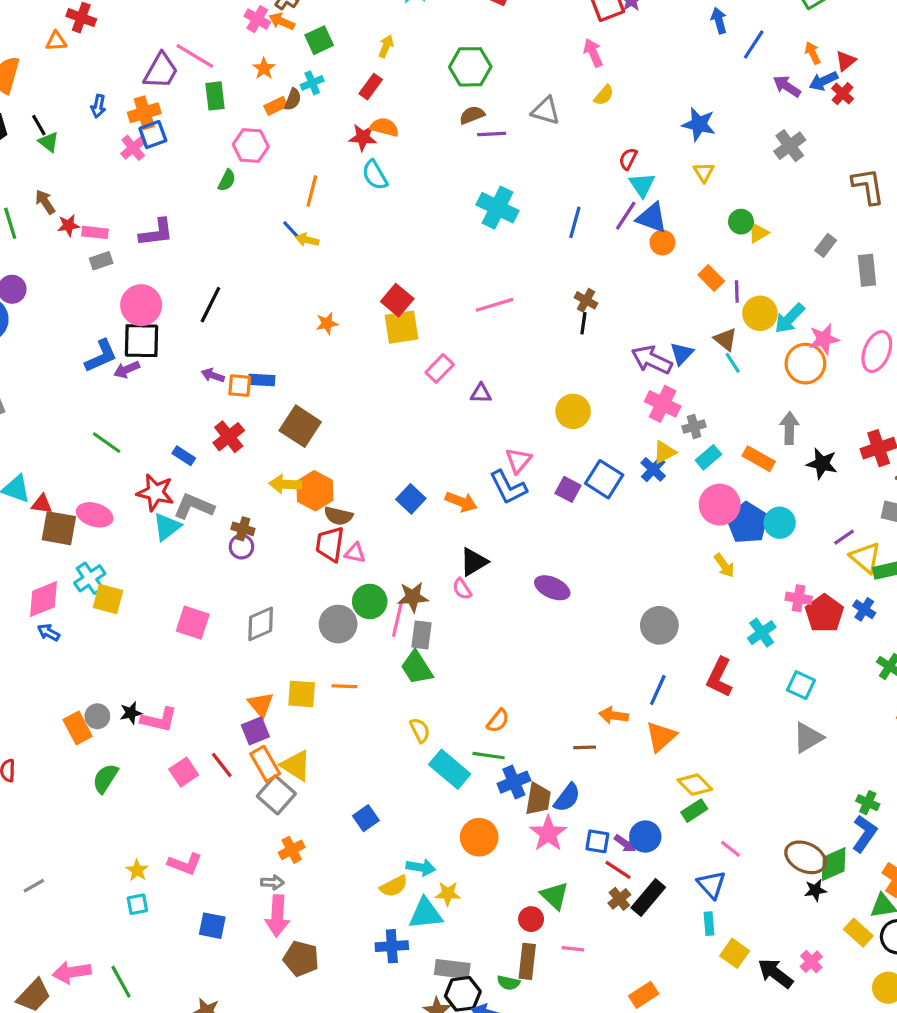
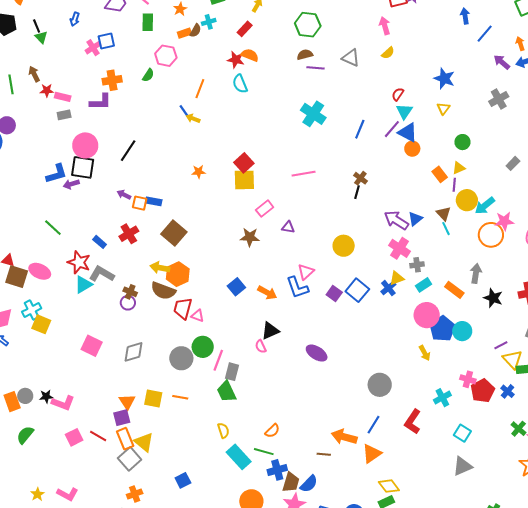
orange cross: (144, 113) -> (112, 80), moved
yellow triangle: (758, 233) -> (459, 168), moved
brown semicircle: (338, 516) -> (163, 291), moved, size x1.4
brown star: (413, 597) -> (250, 237), moved
orange arrow: (614, 715) -> (344, 437), size x1.4
red line: (222, 765) -> (98, 436), turned -30

